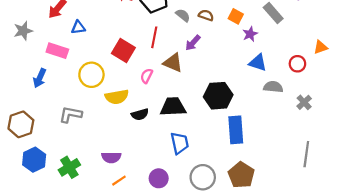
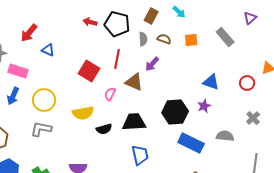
gray semicircle: (183, 15) -> (143, 39), turned 48
orange square: (236, 16) -> (191, 40), turned -32
blue triangle: (78, 27) -> (48, 50), turned 32
purple star: (250, 34) -> (204, 106), moved
pink rectangle: (57, 51) -> (18, 71), moved
yellow circle: (91, 75) -> (44, 100), moved
gray semicircle: (273, 87) -> (225, 136), moved
blue rectangle: (236, 130) -> (191, 143), turned -60

